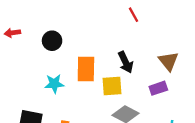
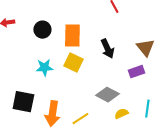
orange rectangle: (86, 69) -> (72, 36), moved
yellow square: (112, 86) -> (73, 63), moved, turned 30

